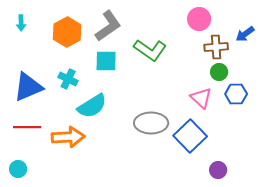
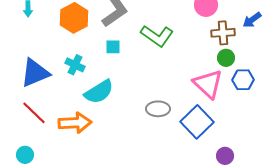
cyan square: (106, 61) -> (113, 47), size x0.7
pink triangle: (201, 98) -> (208, 84), size x1.4
gray ellipse: (151, 123) -> (158, 109), size x0.7
red line: (27, 127) -> (34, 113), turned 44

